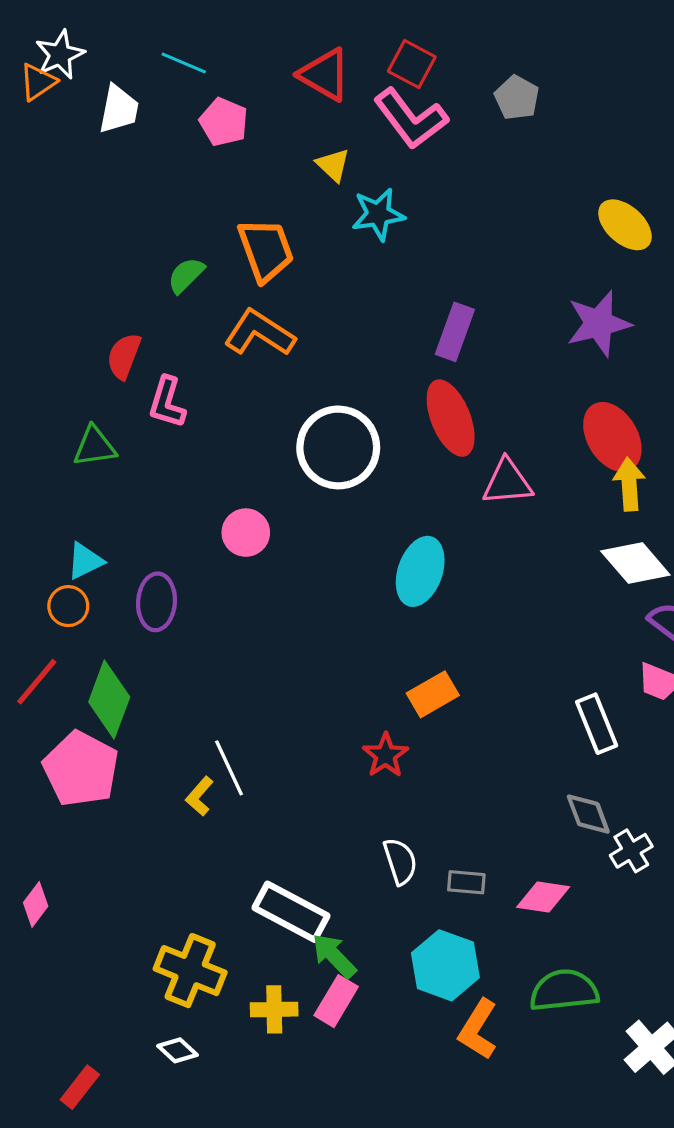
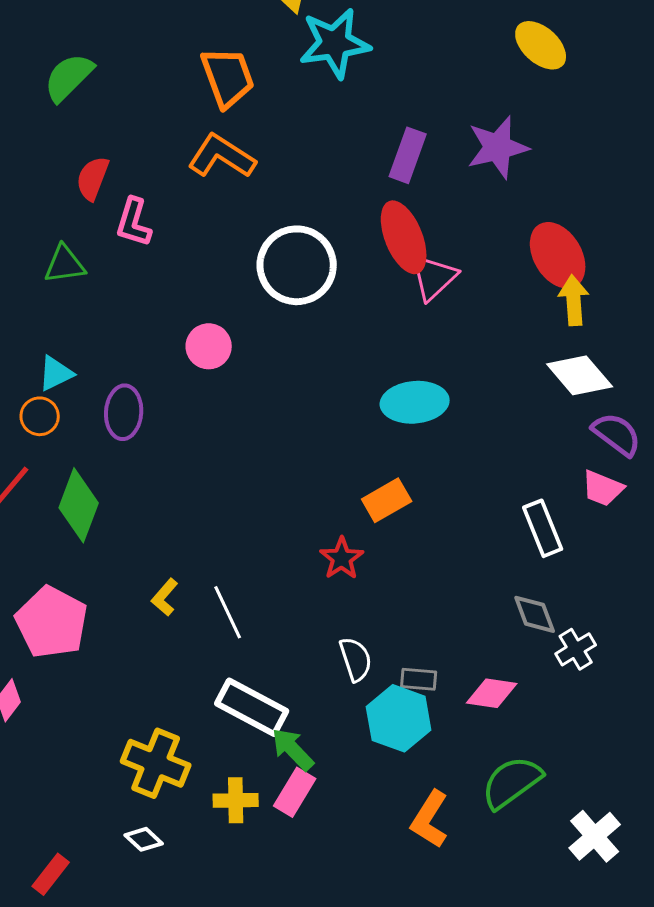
cyan star: (378, 214) -> (335, 43), size x1.4
yellow ellipse: (625, 225) -> (541, 45), moved
green semicircle: (186, 275) -> (69, 77), moved, size x1.4
purple star: (599, 324) -> (498, 147), moved
pink triangle: (507, 482) -> (434, 277), moved, turned -38
cyan ellipse: (420, 571) -> (415, 402), moved, turned 66
white line: (229, 768) -> (228, 612), moved
pink pentagon: (81, 769) -> (52, 622), moved
cyan hexagon: (445, 965) -> (399, 718), moved
green semicircle: (564, 991) -> (512, 782), turned -30

